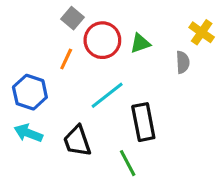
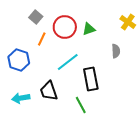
gray square: (72, 18) -> (36, 17), moved
gray semicircle: (183, 62) -> (116, 51), moved
cyan arrow: (28, 133) -> (21, 98), moved, turned -30

